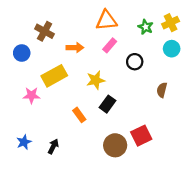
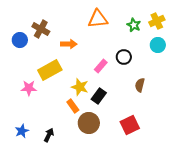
pink rectangle: (110, 45) -> (101, 66), moved
blue circle: (22, 53) -> (20, 40), moved
yellow star: (96, 80) -> (80, 87), moved, turned 30
brown semicircle: (162, 90) -> (140, 85), moved
brown circle: (115, 145) -> (89, 123), moved

